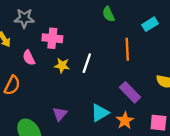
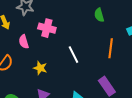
white line: (87, 63) -> (73, 55), turned -54
yellow star: (62, 66) -> (40, 68), moved

